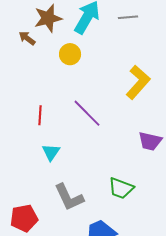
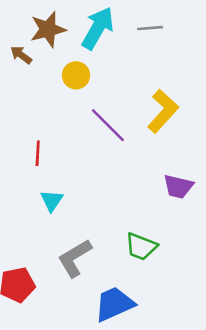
purple line: (87, 113) -> (108, 125), moved
gray L-shape: (69, 197) -> (75, 258), turned 84

